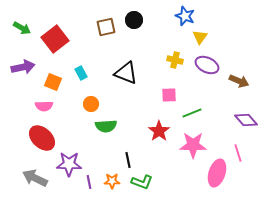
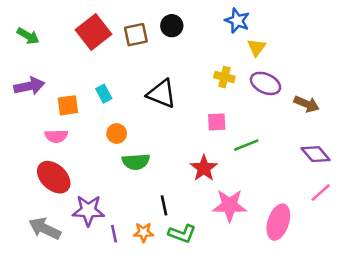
red square: (55, 39) -> (93, 32), moved
orange square: (53, 82) -> (68, 105), turned -30
pink star: (193, 145) -> (230, 205), moved
pink line: (238, 153) -> (321, 193), moved, turned 66

